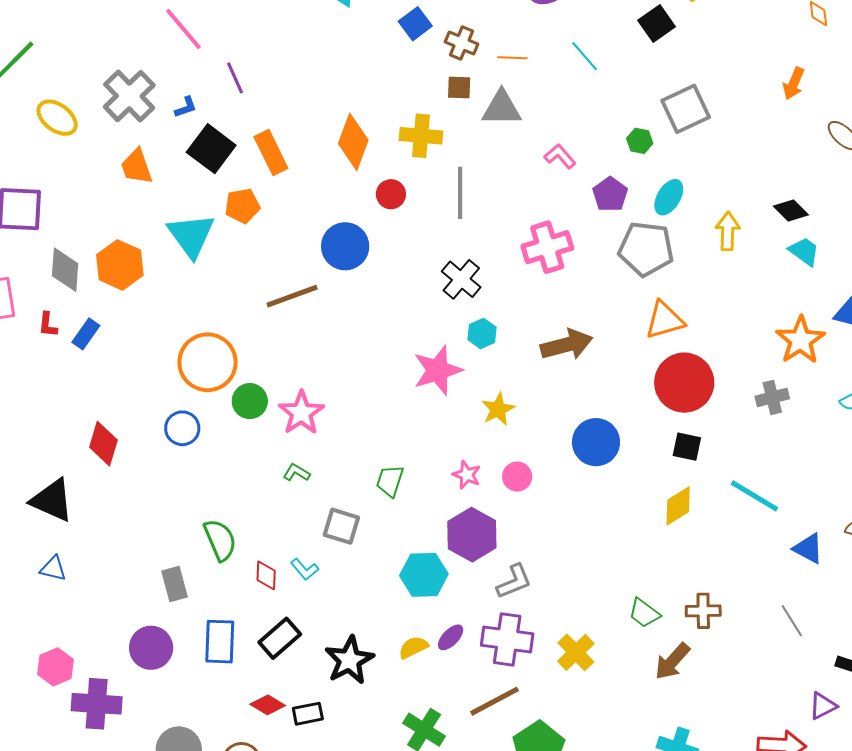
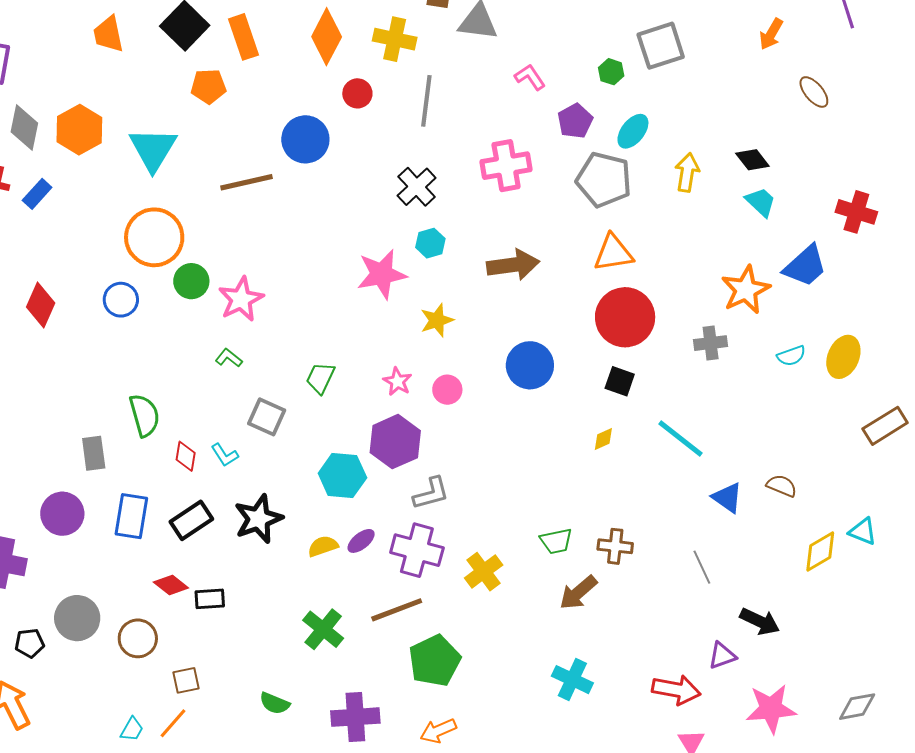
cyan triangle: (191, 235) -> (153, 149), moved
yellow diamond: (678, 506) -> (603, 439), size x0.6
green trapezoid: (644, 613) -> (556, 541), turned -56
black star: (349, 660) -> (258, 519), moved

